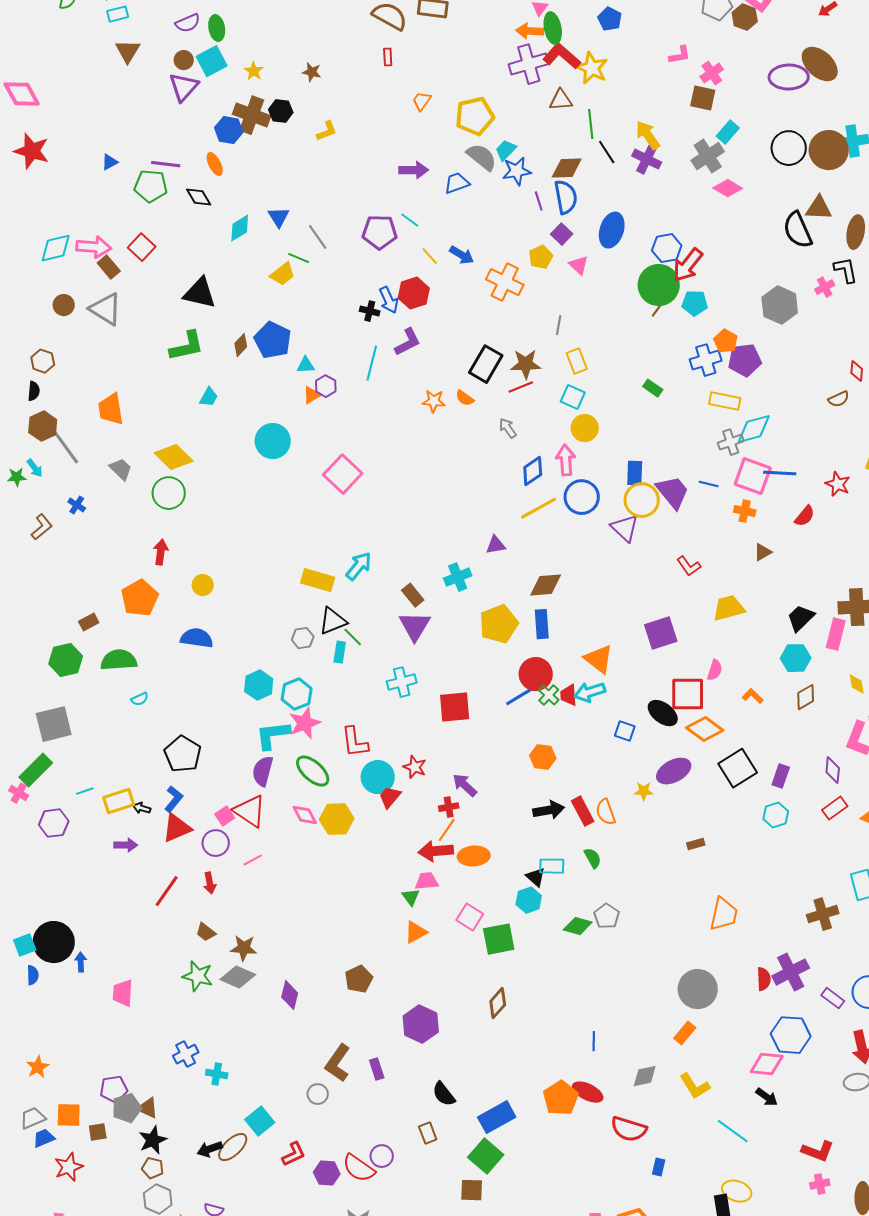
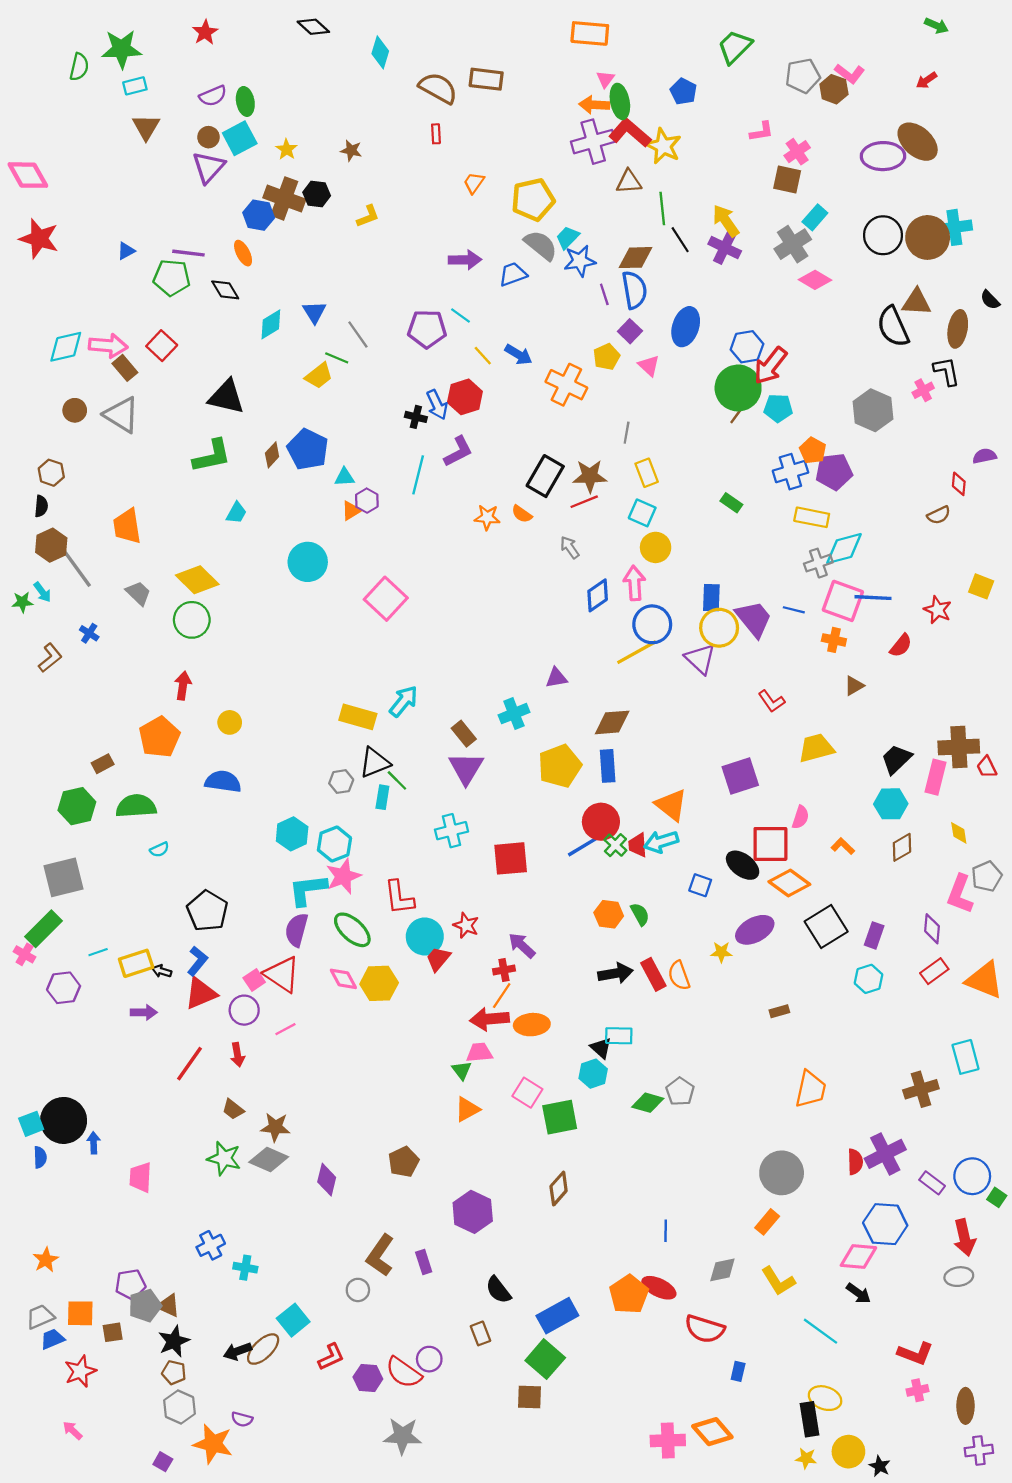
yellow line: (539, 508) -> (637, 652), moved
green semicircle: (593, 858) -> (640, 914), moved

